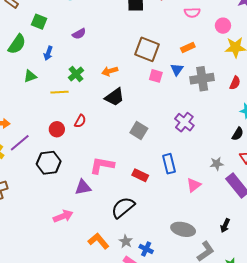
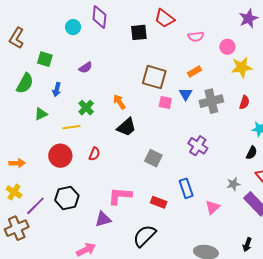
orange arrow: (110, 71) -> (119, 102), turned 77
red circle: (57, 129) -> (60, 156), moved, size x1.5
purple line: (20, 143) -> (35, 206), moved

